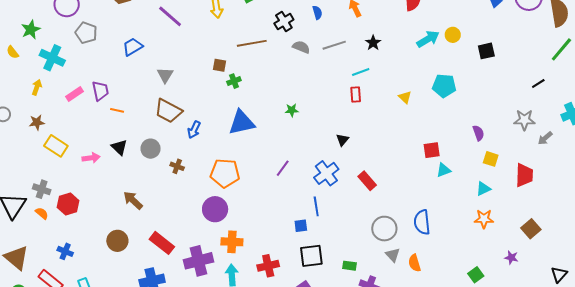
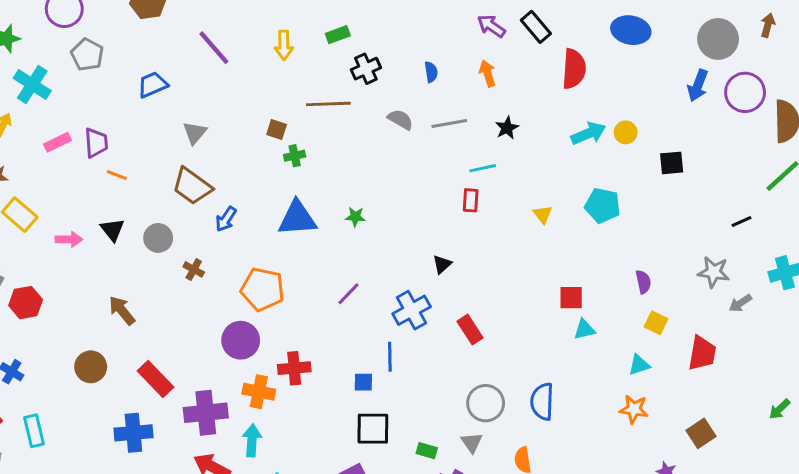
black cross: (284, 21) -> (366, 69), moved
green star: (292, 110) -> (355, 217), moved
gray triangle: (393, 255) -> (472, 443), moved
red cross: (268, 266) -> (294, 368), moved

